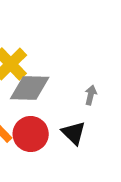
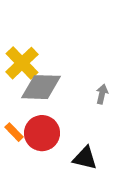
black triangle: (74, 133) -> (85, 158), moved, turned -32

